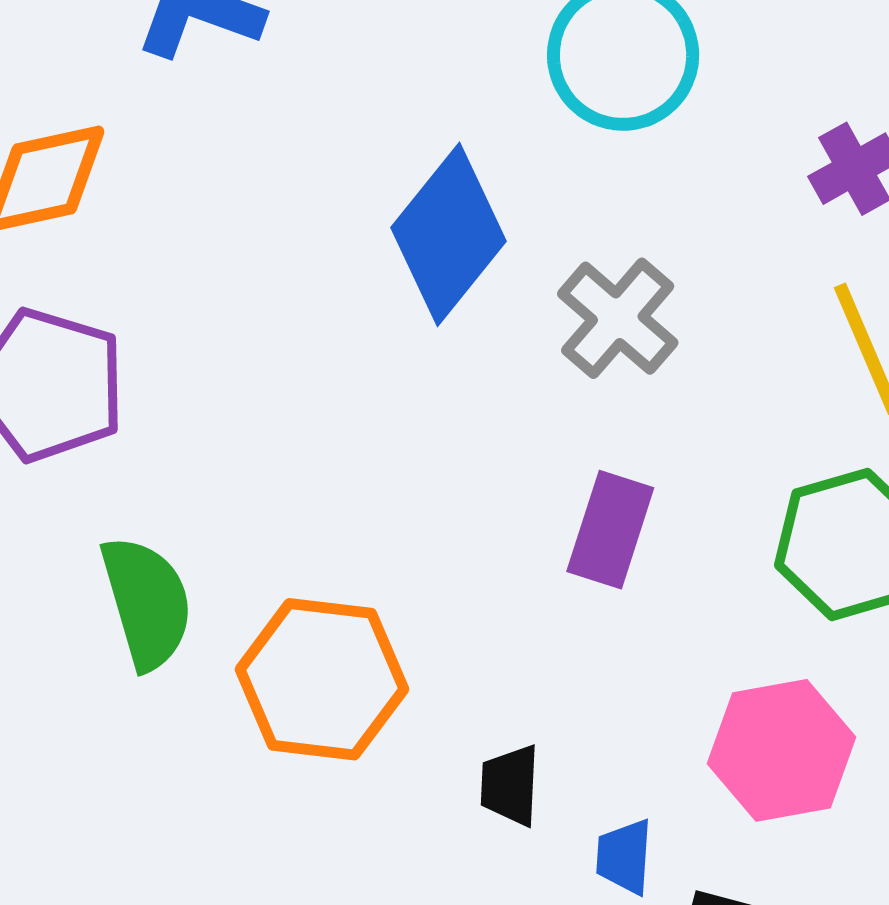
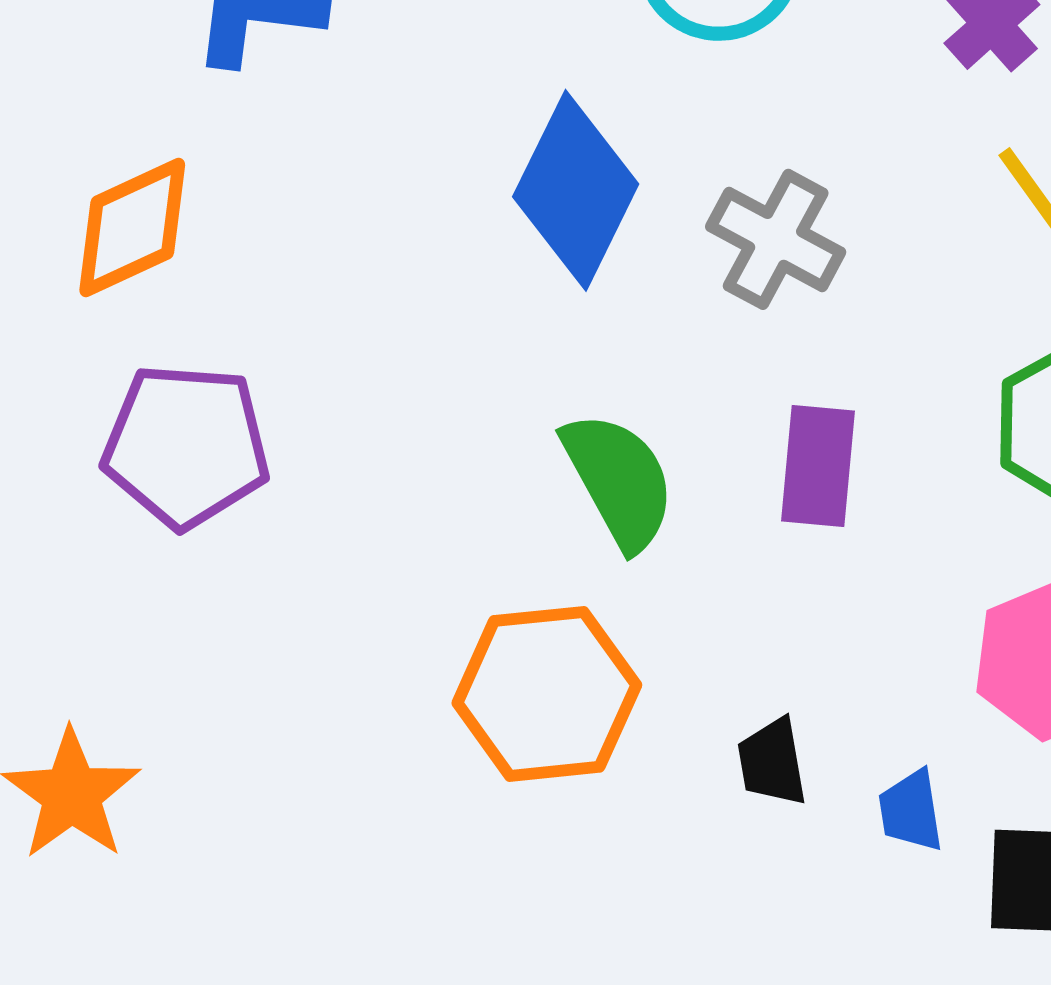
green semicircle: (147, 603) -> (619, 480), moved

